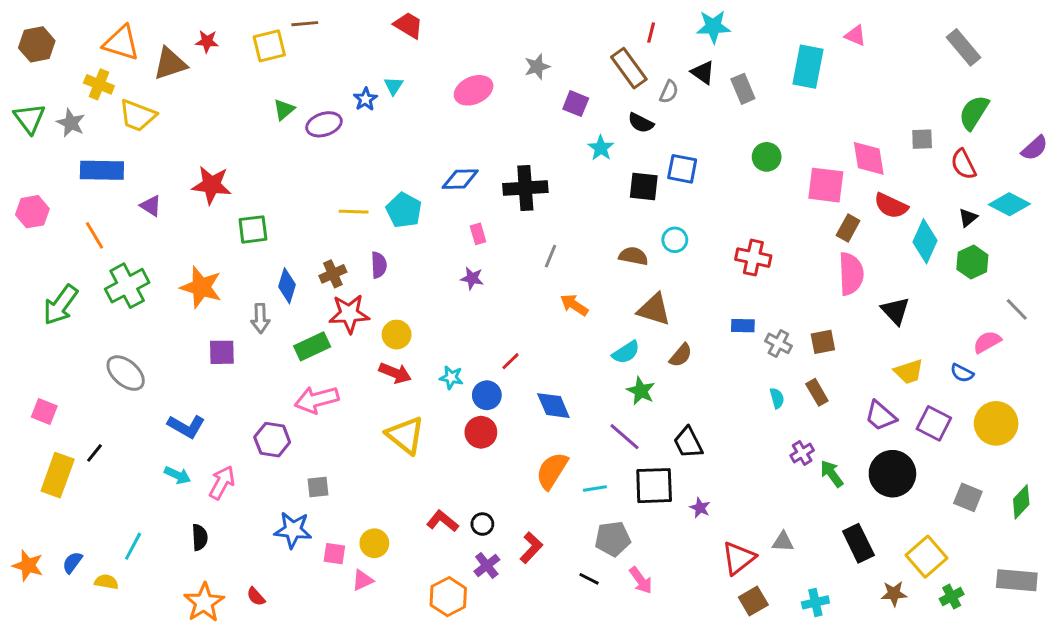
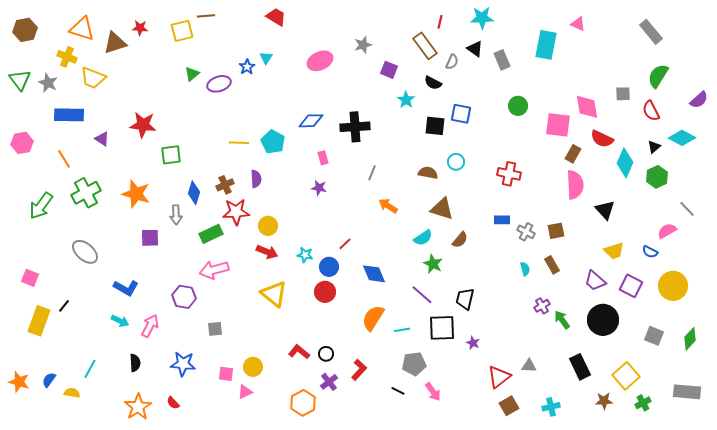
black trapezoid: (688, 443) -> (465, 299), turned 40
blue star: (293, 530) -> (183, 364), moved

